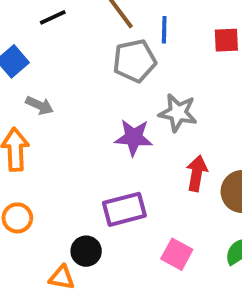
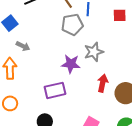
gray star: (178, 113) -> (94, 52), turned -30
purple rectangle: (124, 209) -> (55, 90), moved

